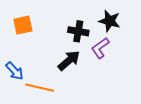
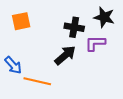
purple L-shape: (100, 48) -> (95, 43), turned 35

